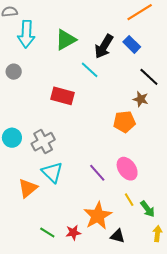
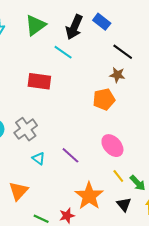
cyan triangle: (52, 172) -> (39, 158), size x0.6
purple line: (97, 173) -> (70, 155), moved
orange triangle: (28, 188) -> (18, 191), moved
black triangle: (117, 236) -> (124, 204), moved, turned 42

